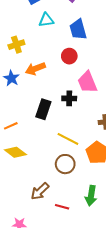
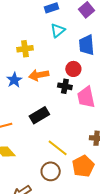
cyan triangle: (46, 20) -> (58, 30), turned -42
black cross: (69, 98) -> (65, 86), moved
black rectangle: (43, 109) -> (39, 115), turned 30

